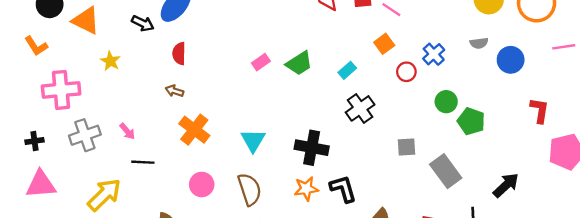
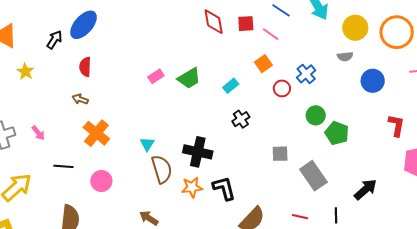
black arrow: (143, 23) -> (54, 40), turned -84
gray semicircle: (479, 43) -> (345, 56), moved
black cross: (360, 108) -> (241, 119), size x0.7
cyan triangle: (253, 140) -> (147, 144), size x0.7
black line: (143, 162) -> (63, 166), moved
brown semicircle: (250, 189) -> (162, 169), moved

